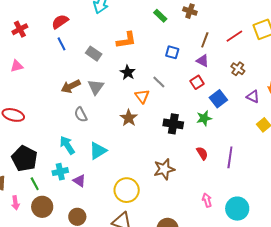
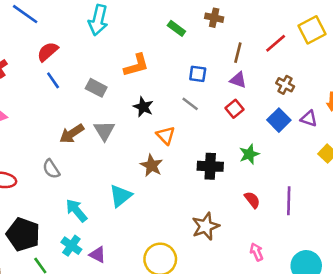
gray line: (159, 82) -> (190, 104), moved
blue square: (218, 99) -> (279, 120), moved
gray semicircle: (81, 115) -> (51, 169), moved
cyan triangle: (98, 151) -> (121, 196), moved
cyan cross: (60, 172) -> (71, 246), turned -35
pink arrow: (207, 200) -> (257, 252), moved

